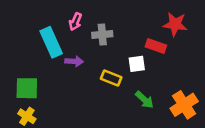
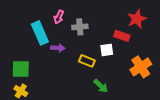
red star: (175, 24) -> (137, 19), turned -30
green arrow: (144, 100) -> (101, 86), moved
orange cross: (184, 105) -> (141, 67), moved

